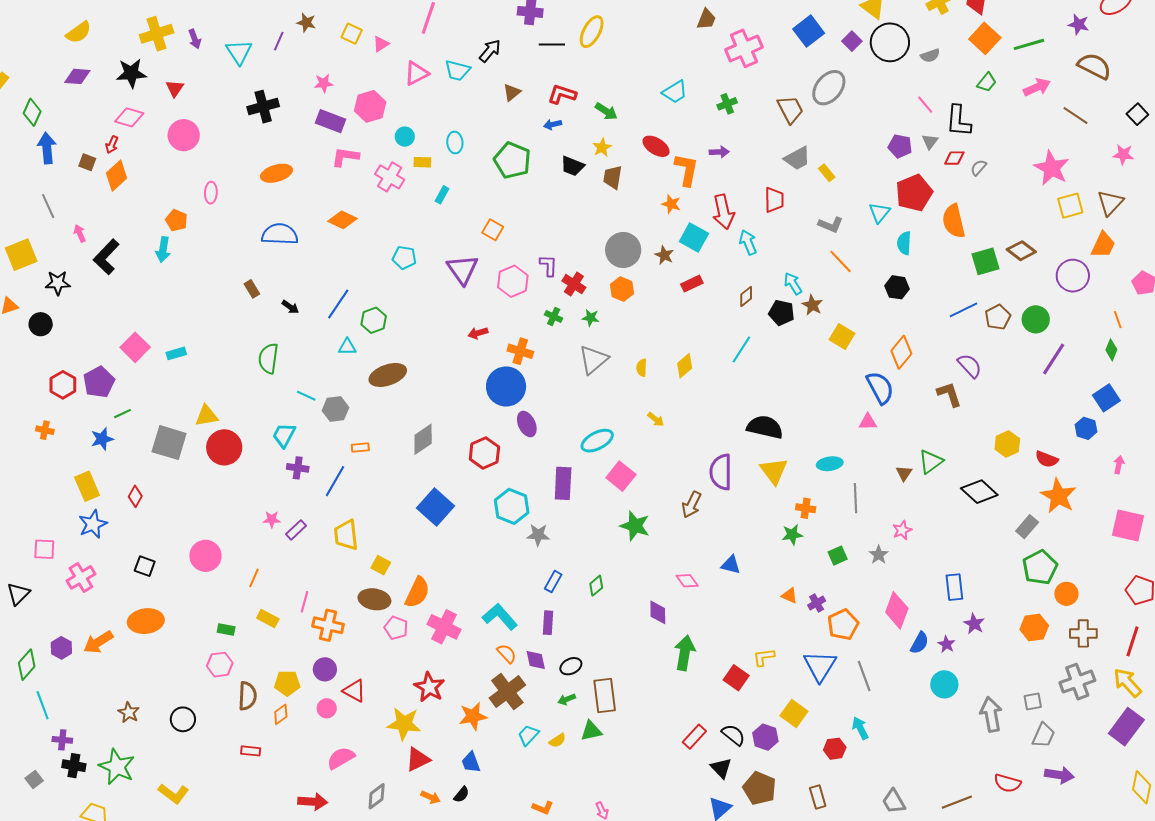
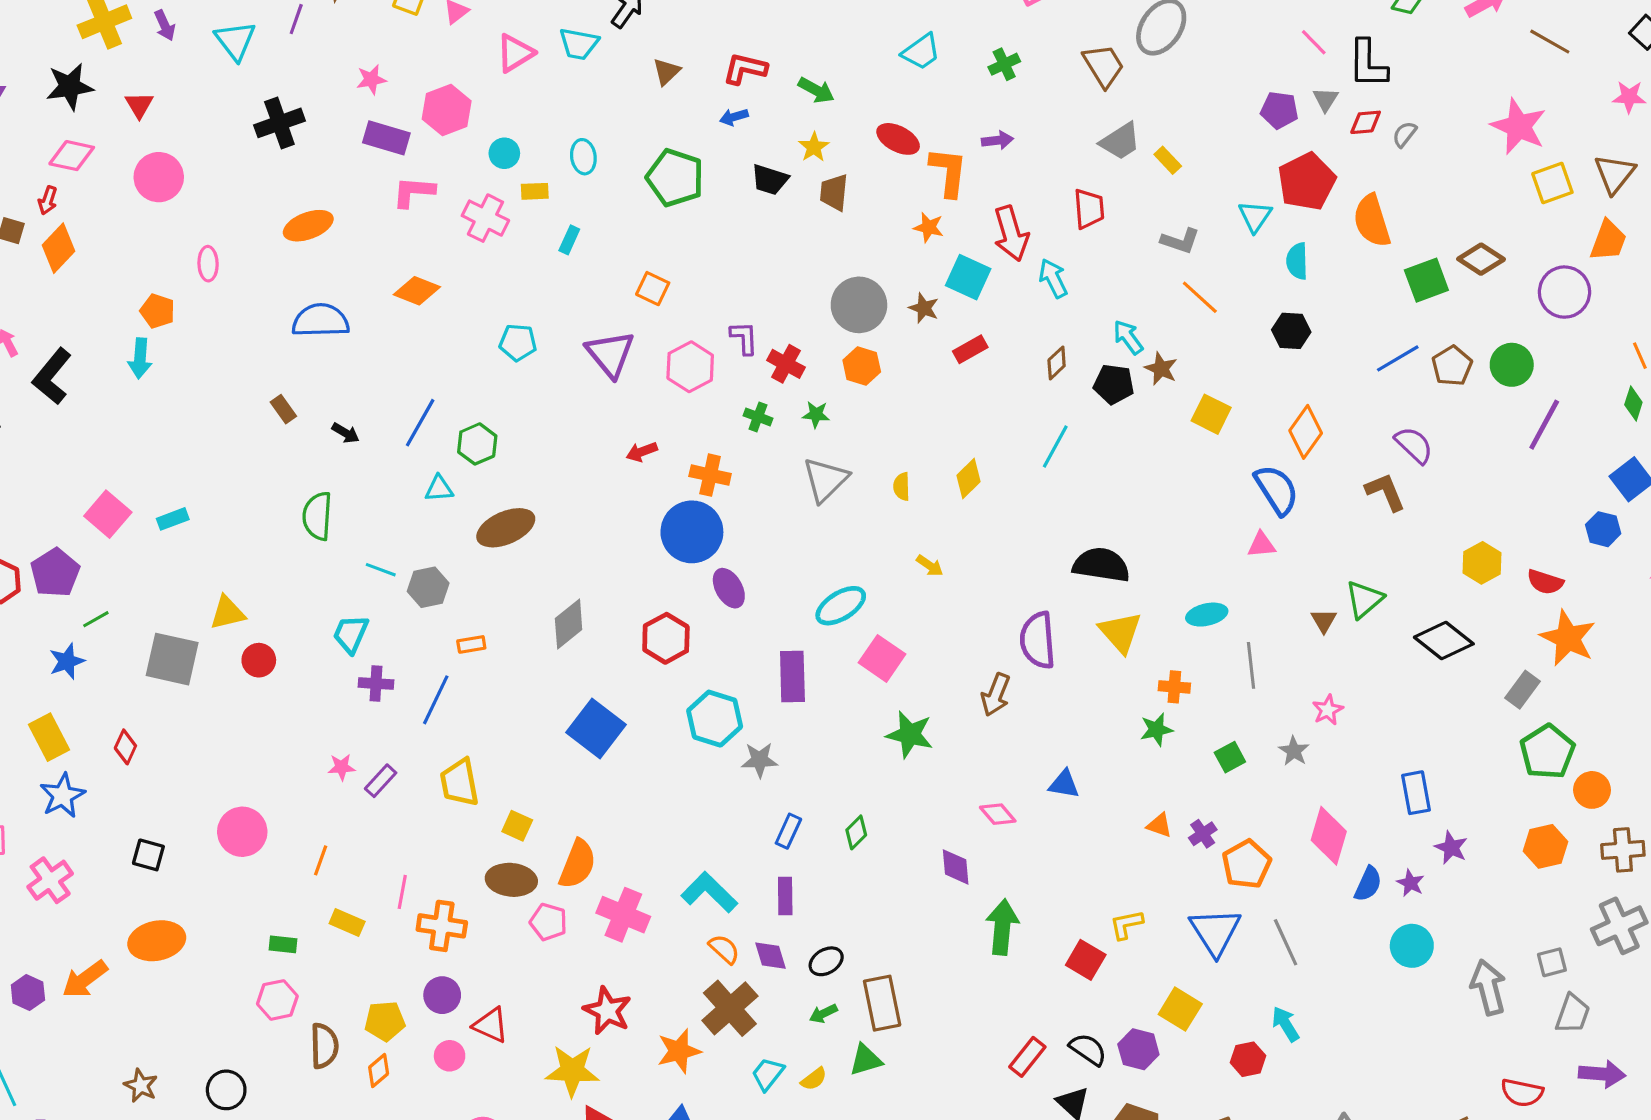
red circle: (224, 447) -> (259, 660), size x0.6

